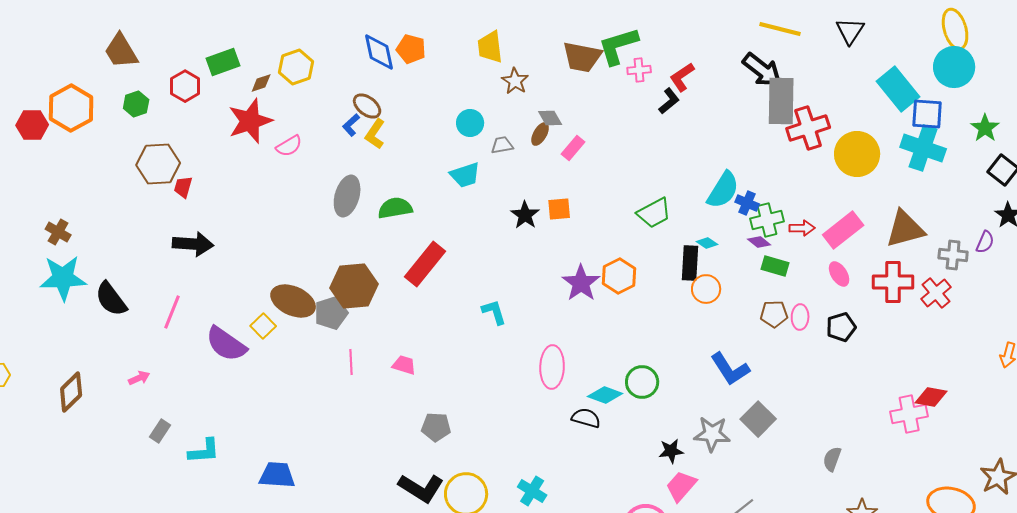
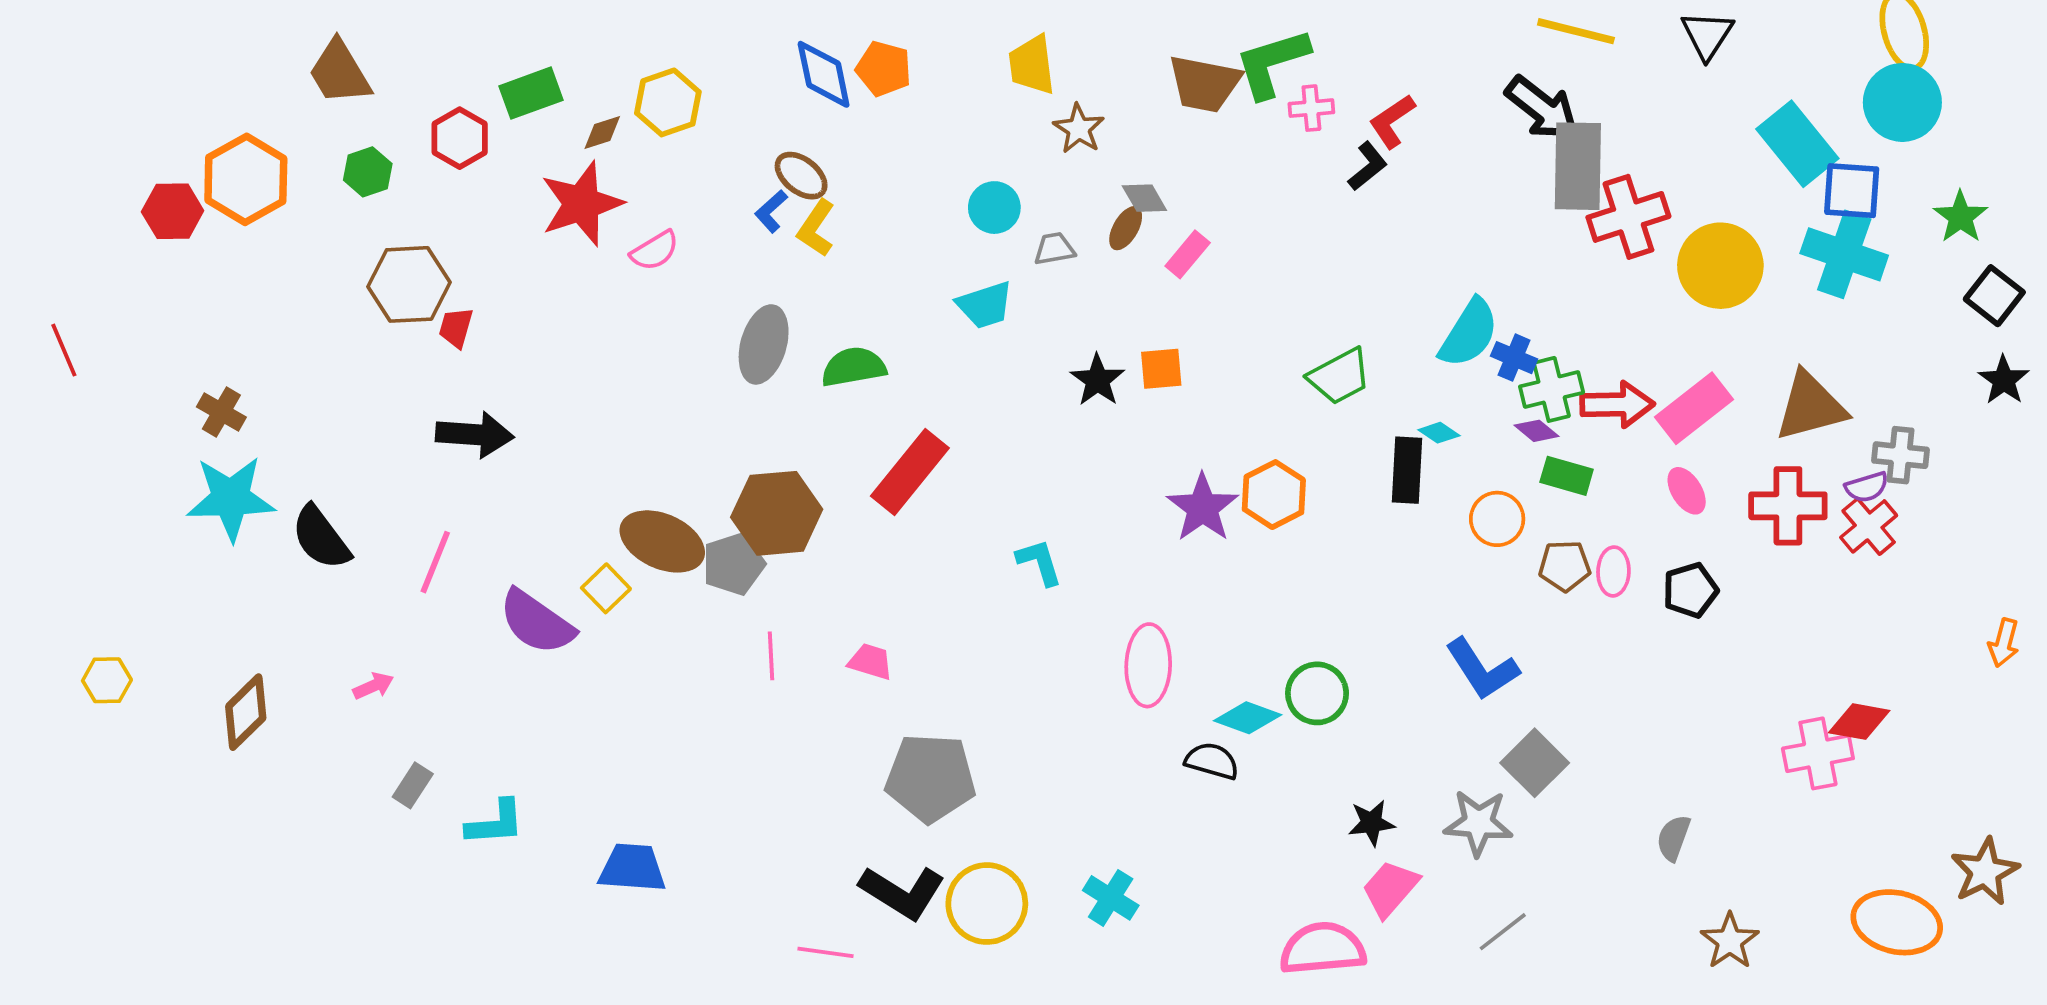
red arrow: (802, 228) -> (1617, 404), size x1.5
purple semicircle: (985, 242) -> (1867, 487), moved, turned 50
orange circle: (706, 289) -> (1497, 519), moved
gray pentagon: (436, 427) -> (931, 778), size x1.6
gray star: (712, 434) -> (1478, 823), moved

